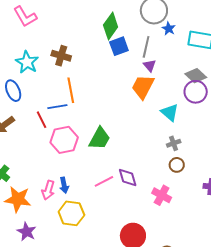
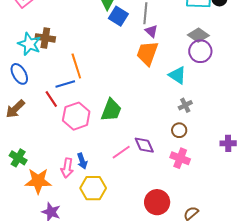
blue square: (119, 46) -> (118, 16), turned -30
brown cross: (61, 56) -> (45, 38), moved
brown circle: (177, 165) -> (179, 130), moved

